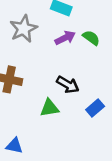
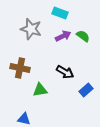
gray star: (23, 29) -> (31, 29), turned -30
green triangle: (50, 108) -> (40, 90), moved

